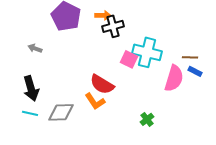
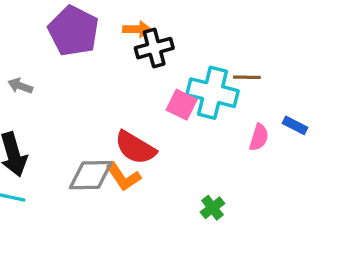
brown line: (190, 57) -> (247, 77), moved
pink semicircle: (174, 78) -> (259, 137), size x0.6
gray diamond: (61, 112) -> (91, 175), moved

